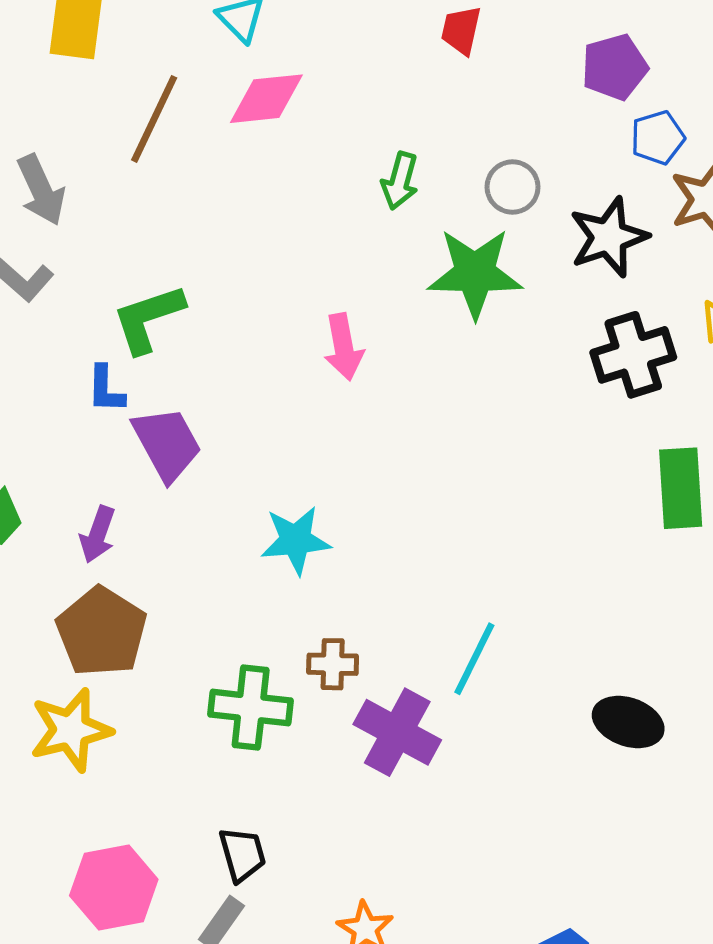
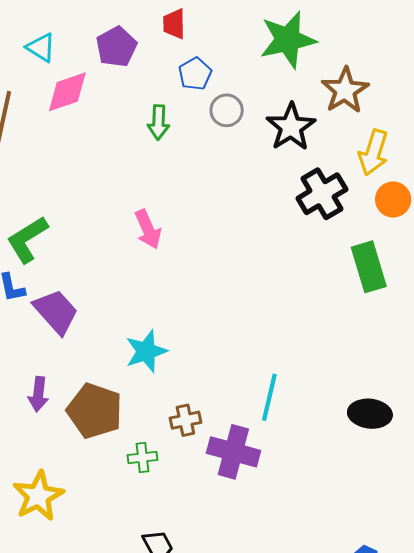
purple pentagon: (615, 67) -> (116, 47), moved
blue pentagon: (658, 138) -> (195, 74), moved
green star: (475, 273) -> (288, 40), moved
purple arrow: (98, 534) -> (38, 394), moved
brown pentagon: (101, 632) -> (95, 411), moved
green cross: (251, 708) -> (142, 458), size x0.6

